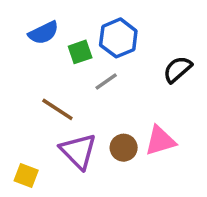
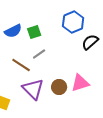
blue semicircle: (44, 33) -> (13, 31), moved
blue hexagon: (118, 38) -> (73, 22), moved
gray line: (106, 82) -> (39, 54), moved

